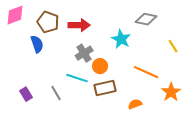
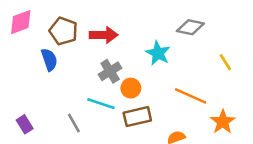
purple rectangle: (26, 94) -> (25, 124), moved

